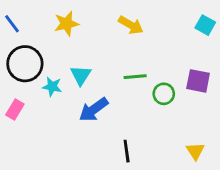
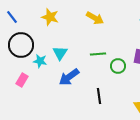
yellow star: (66, 24) -> (50, 17), turned 30
pink rectangle: (15, 110) -> (22, 80), moved
black line: (127, 151) -> (99, 96), moved

